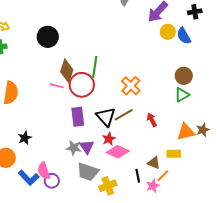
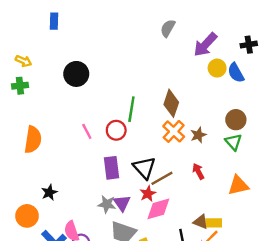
brown diamond: (67, 71) -> (171, 103), moved
red circle: (82, 85) -> (116, 130), size x0.7
pink line: (57, 86) -> (87, 131), turned 48
green triangle: (182, 95) -> (234, 142), turned -42
brown line: (124, 115) -> (162, 178), moved
brown star: (203, 130) -> (198, 135), moved
pink diamond: (118, 152) -> (158, 209), turned -40
yellow rectangle: (174, 154) -> (214, 223), moved

